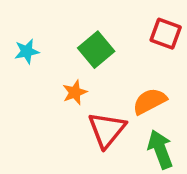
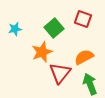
red square: (166, 34) -> (83, 19), moved
orange star: (75, 92) -> (42, 52), size x1.5

